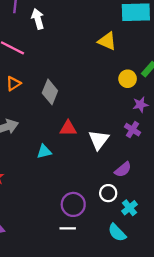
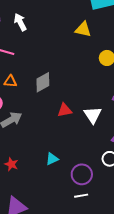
orange triangle: (13, 84) -> (10, 81), turned 48
gray diamond: (50, 92) -> (43, 82), turned 50
cyan triangle: (44, 152) -> (52, 159), moved

